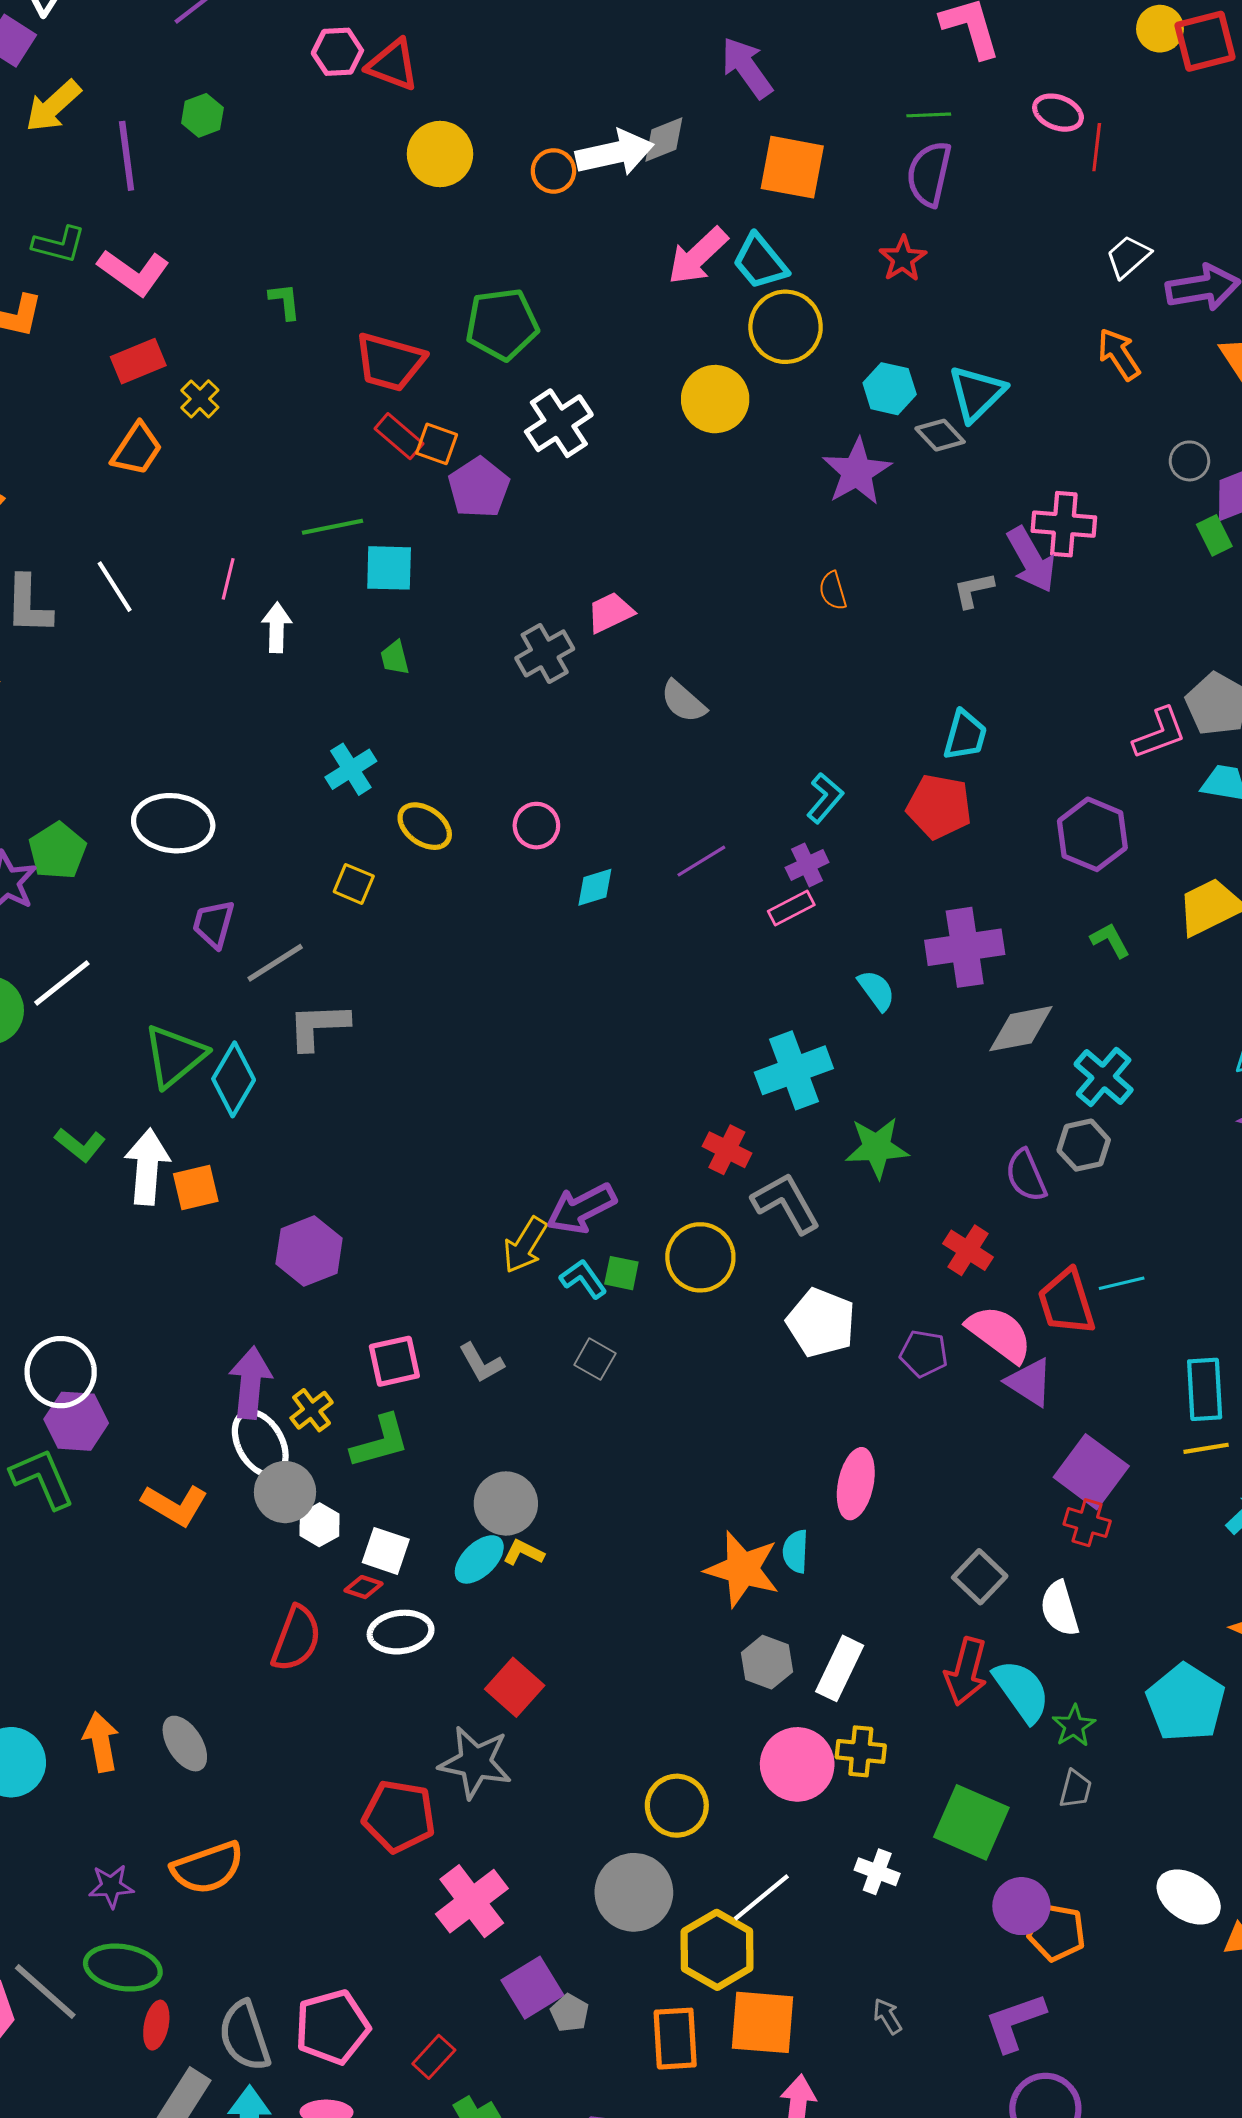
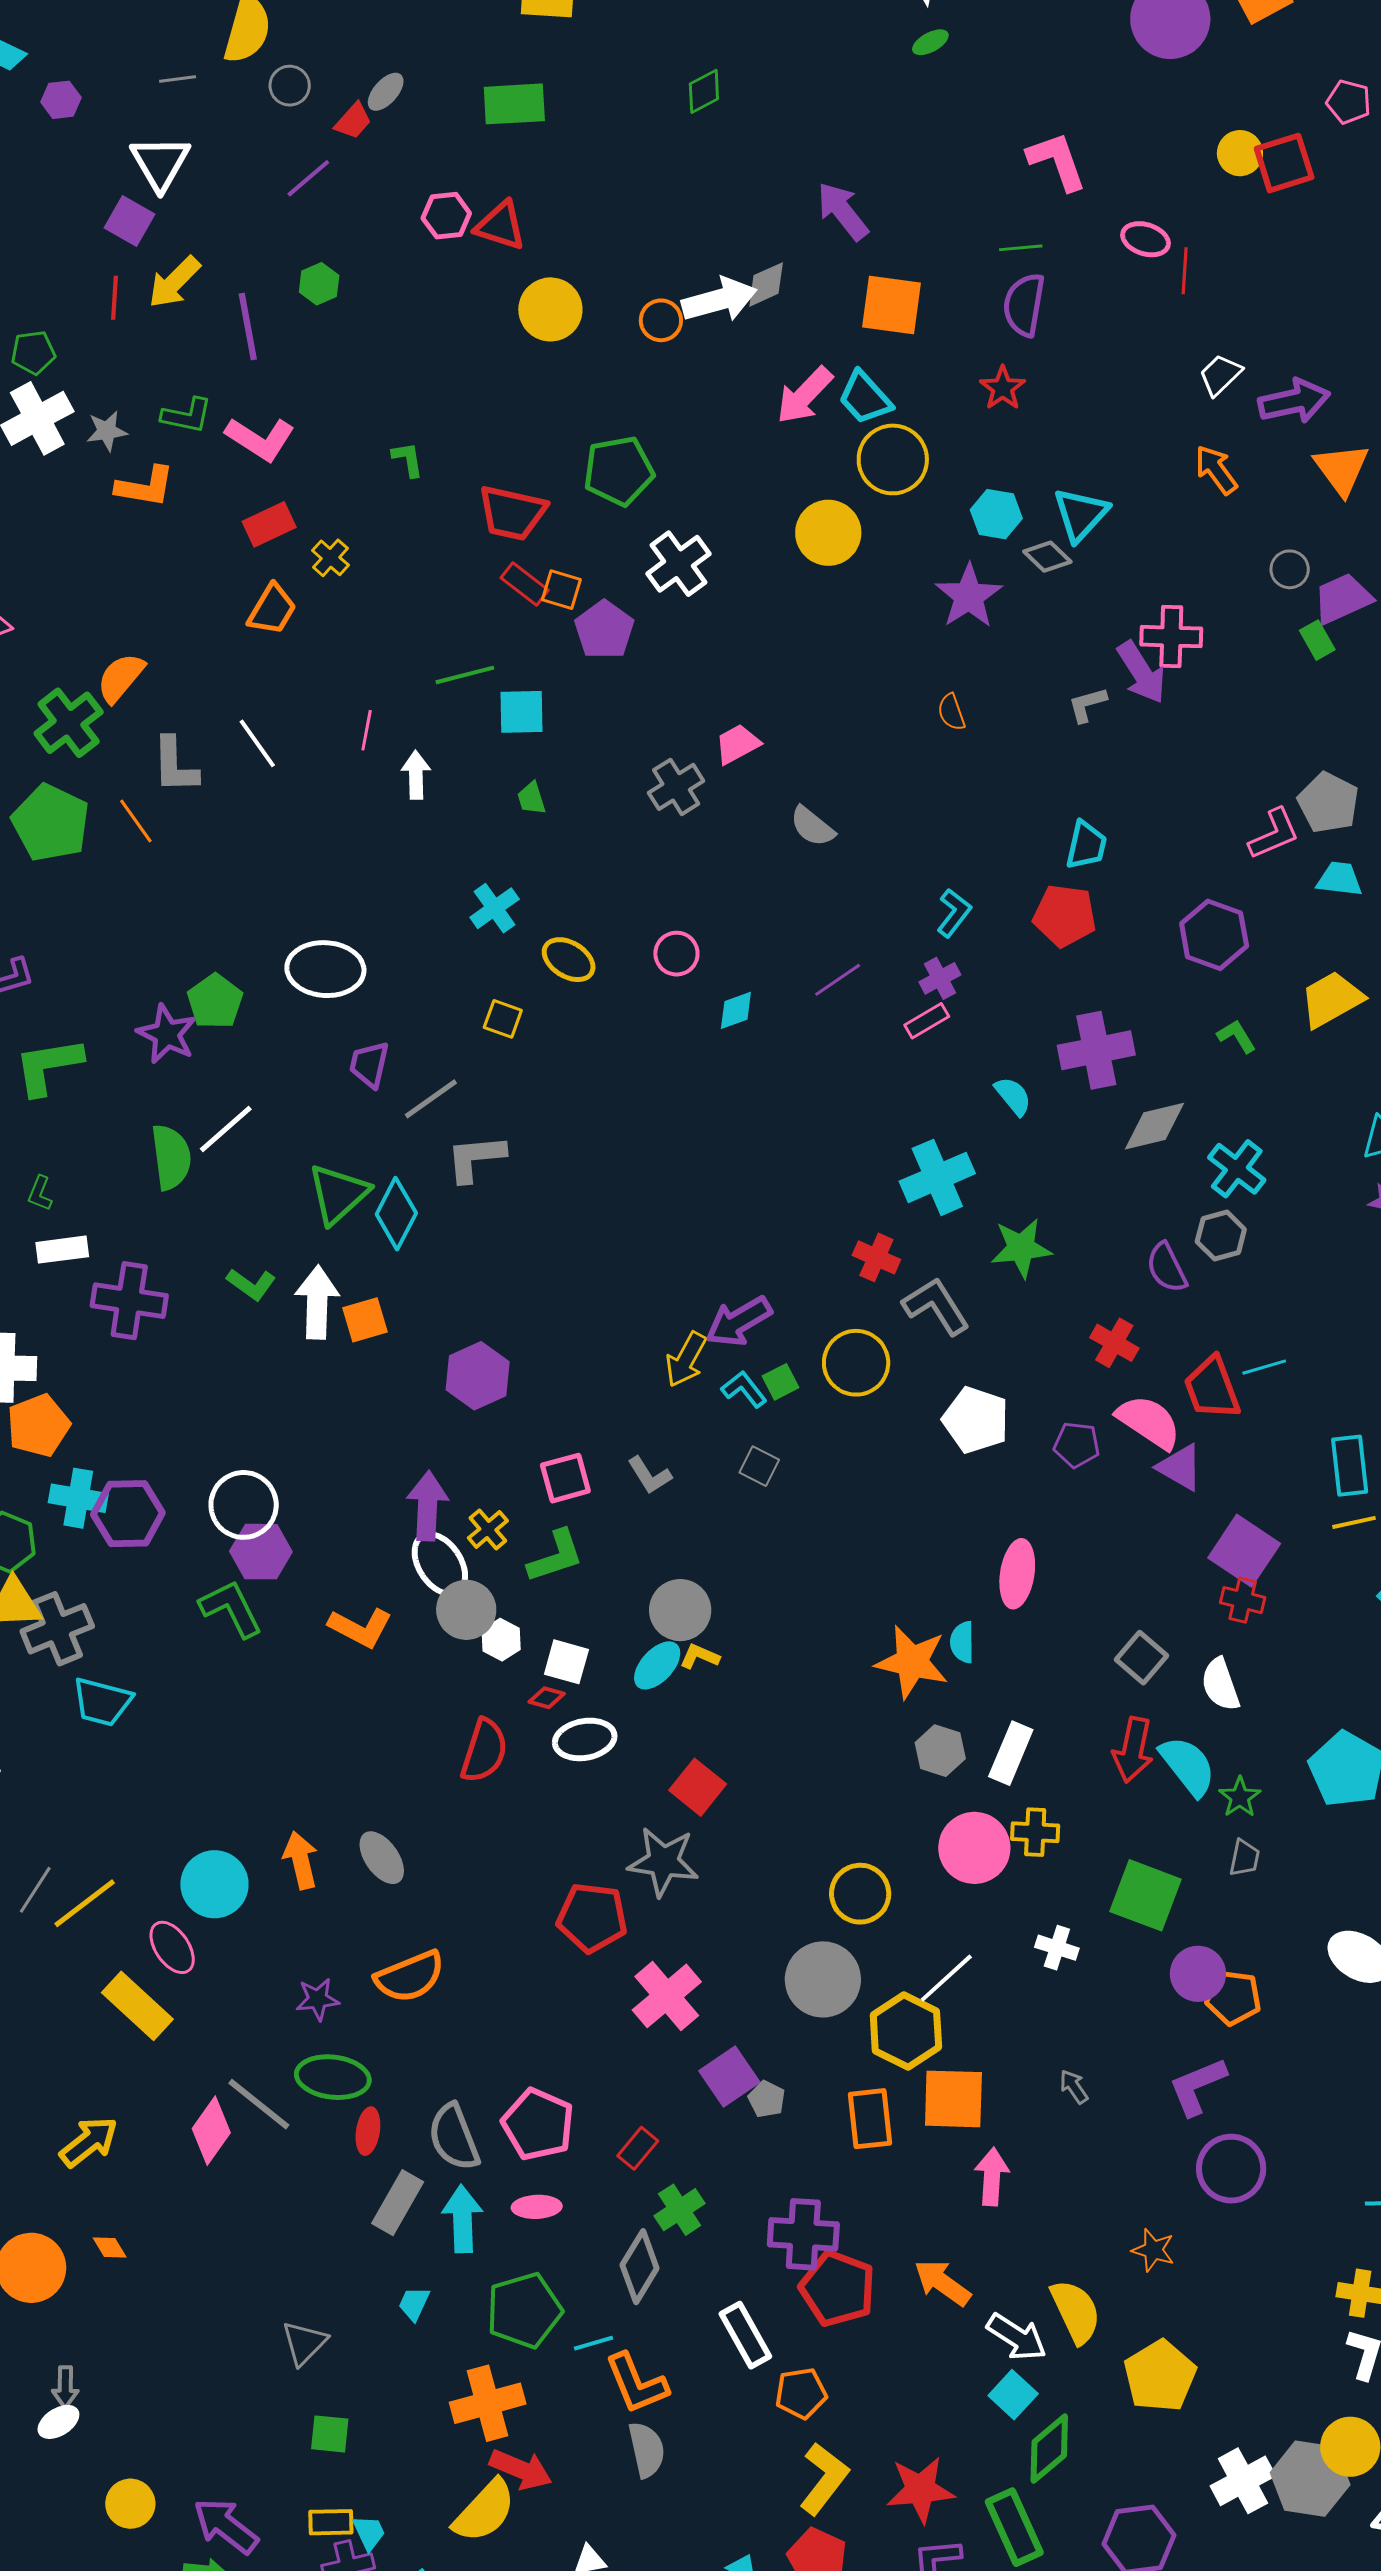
green square: (621, 1273) -> (780, 1382), turned -36
pink pentagon: (332, 2027) -> (538, 2124), turned -30

